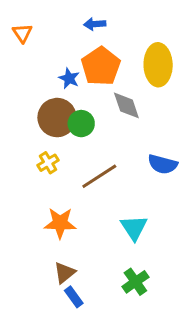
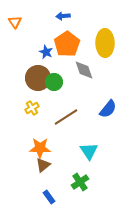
blue semicircle: (163, 164) -> (108, 109), turned -66
brown triangle: (65, 273) -> (43, 165), moved
green cross: (135, 282) -> (80, 182), moved

